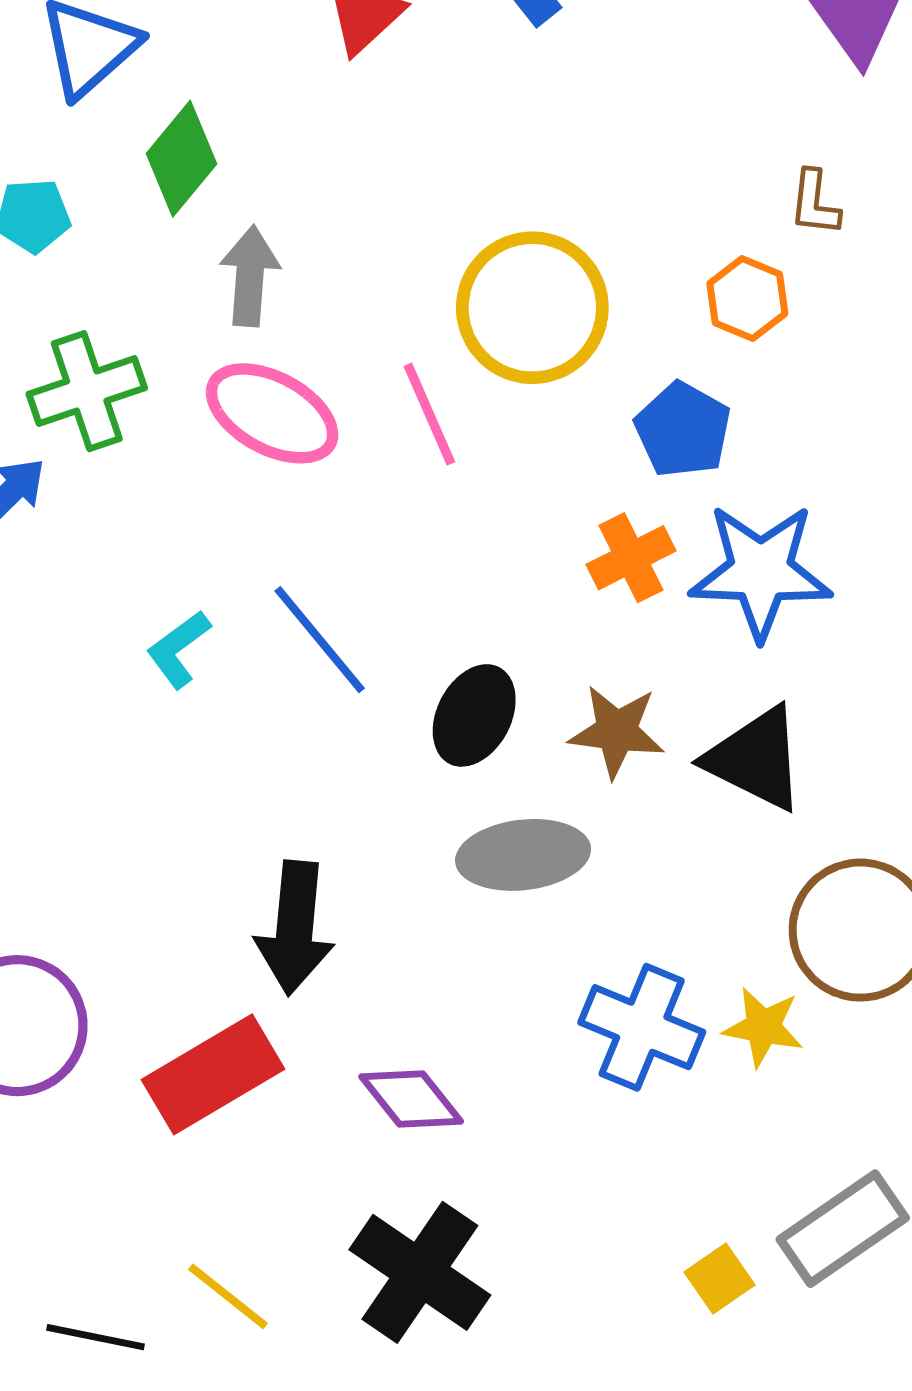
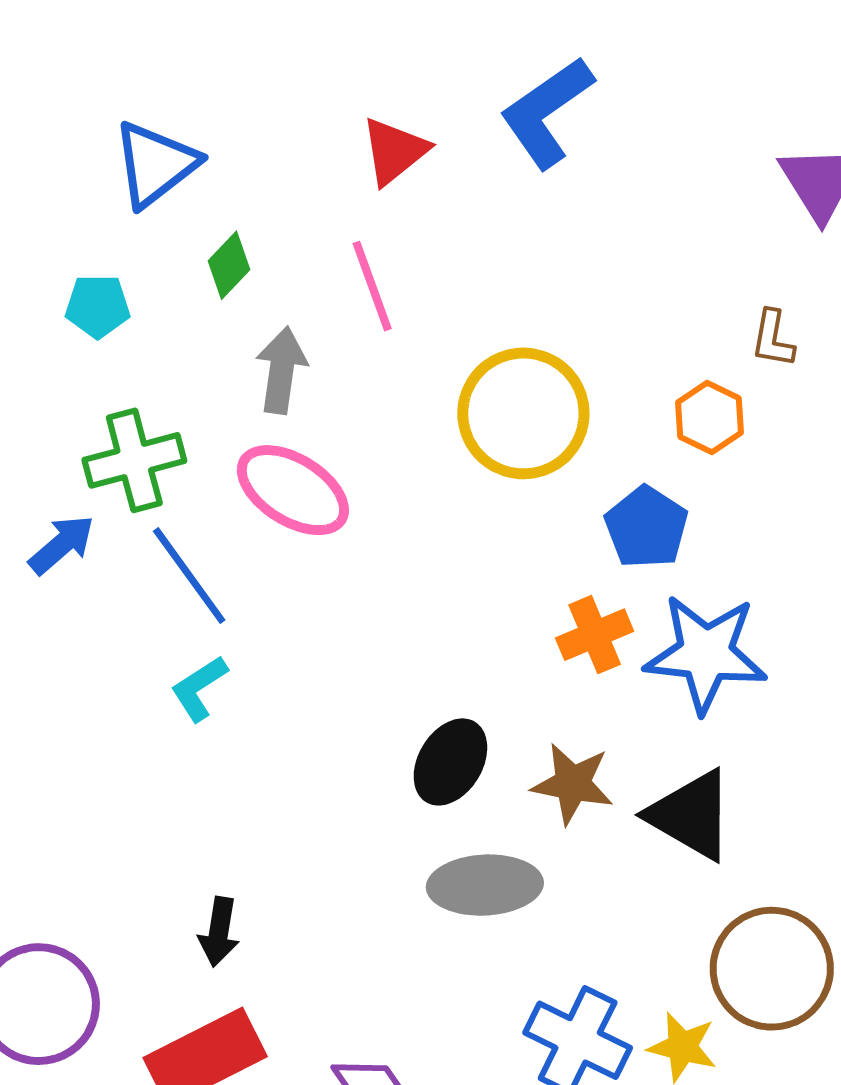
green diamond: (181, 159) -> (229, 265), size x0.7
pink line: (429, 414) -> (372, 286), moved
blue line: (320, 640) -> (189, 576), moved
black arrow: (295, 928) -> (219, 932), moved, size x0.6

